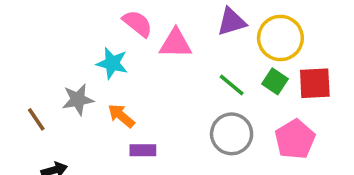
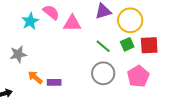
cyan star: (112, 63) -> (30, 21), moved, turned 30
green square: (275, 81) -> (127, 44), turned 32
orange arrow: (121, 116) -> (35, 77), moved

